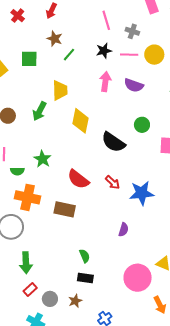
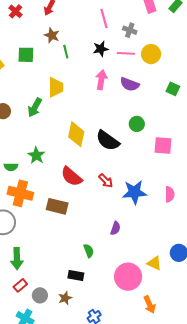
green line: (69, 55) -> (66, 52), turned -56
yellow diamond: (80, 121) -> (76, 134), moved
green semicircle: (85, 256) -> (89, 251), moved

